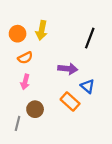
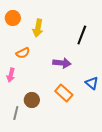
orange circle: (18, 34) -> (13, 18), moved
pink arrow: (25, 82) -> (11, 75), moved
blue triangle: (88, 86) -> (92, 83), moved

